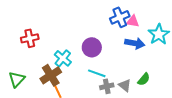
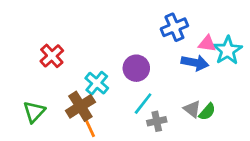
pink triangle: (133, 21) -> (207, 44), moved
red cross: (30, 38) -> (52, 56), turned -30
cyan line: (97, 73) -> (143, 104), turned -72
gray triangle: (125, 85) -> (192, 109), moved

